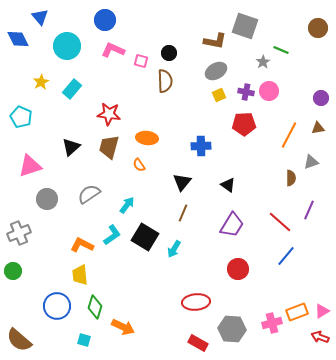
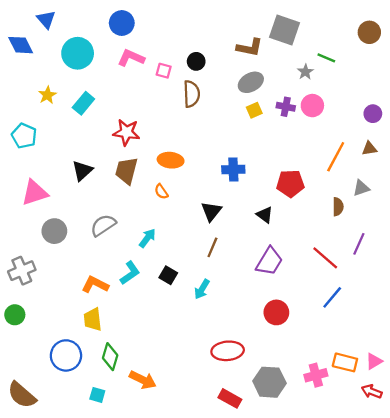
red pentagon: (244, 124) -> (290, 183), moved
black square: (145, 237) -> (168, 275), size x0.6
orange rectangle: (297, 312) -> (345, 362), turned 35

